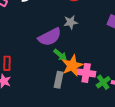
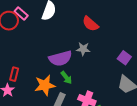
orange star: (72, 66) -> (45, 85), moved

